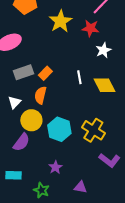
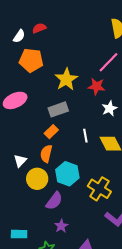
gray rectangle: (23, 72) -> (58, 109), moved
cyan hexagon: (59, 129) -> (67, 174), moved
purple semicircle: (21, 142) -> (54, 201), moved

